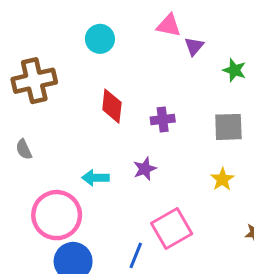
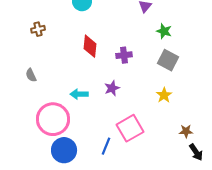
green star: (234, 70) -> (164, 31), moved
brown cross: (34, 81) -> (38, 29), size x0.5
gray square: (228, 127) -> (168, 60), turned 30

